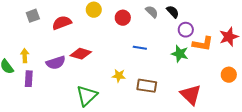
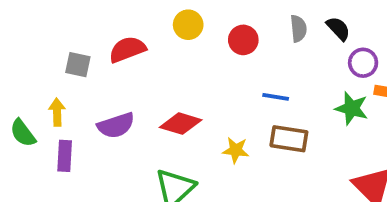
gray semicircle: (152, 12) -> (298, 29), turned 40
gray square: (33, 16) -> (78, 65), moved, turned 32
red diamond: (81, 54) -> (181, 124), moved
brown rectangle: (147, 86) -> (289, 139), moved

